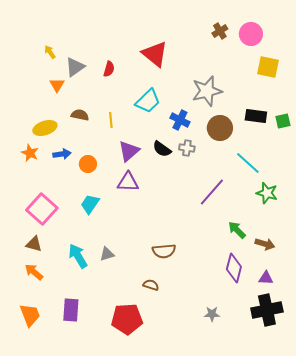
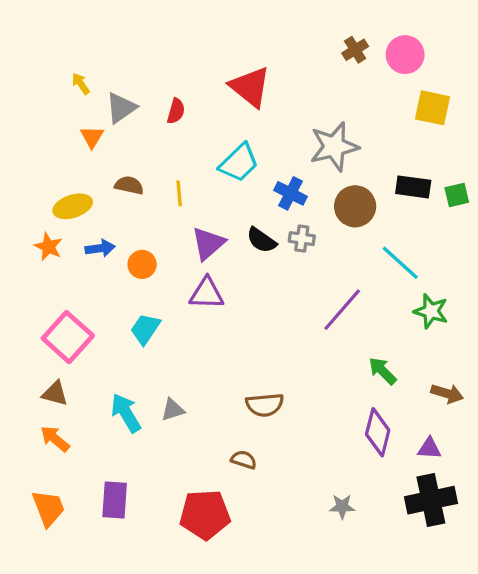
brown arrow: (265, 244) -> (447, 394), moved

